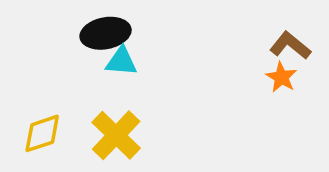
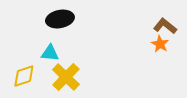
cyan triangle: (121, 61) -> (50, 53), moved

